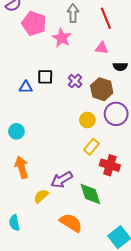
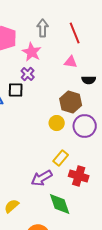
purple cross: (75, 81) -> (28, 74), moved
yellow circle: (87, 120) -> (57, 123), moved
purple arrow: (62, 180) -> (42, 178), moved

